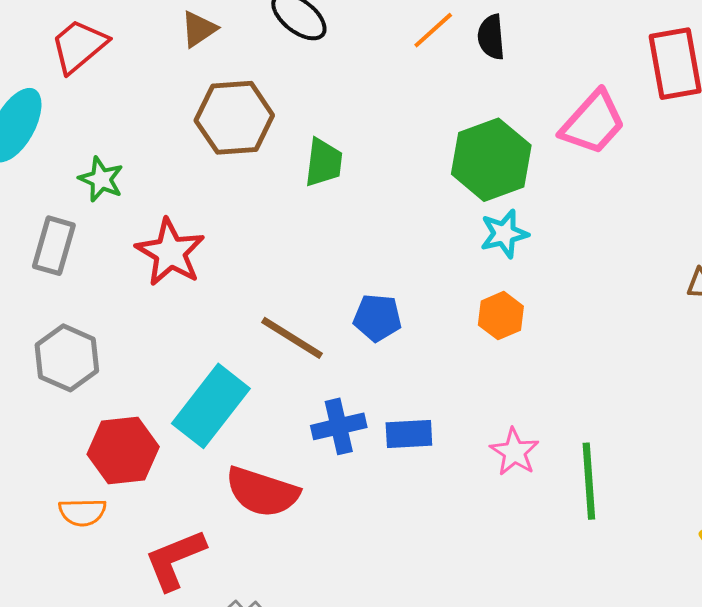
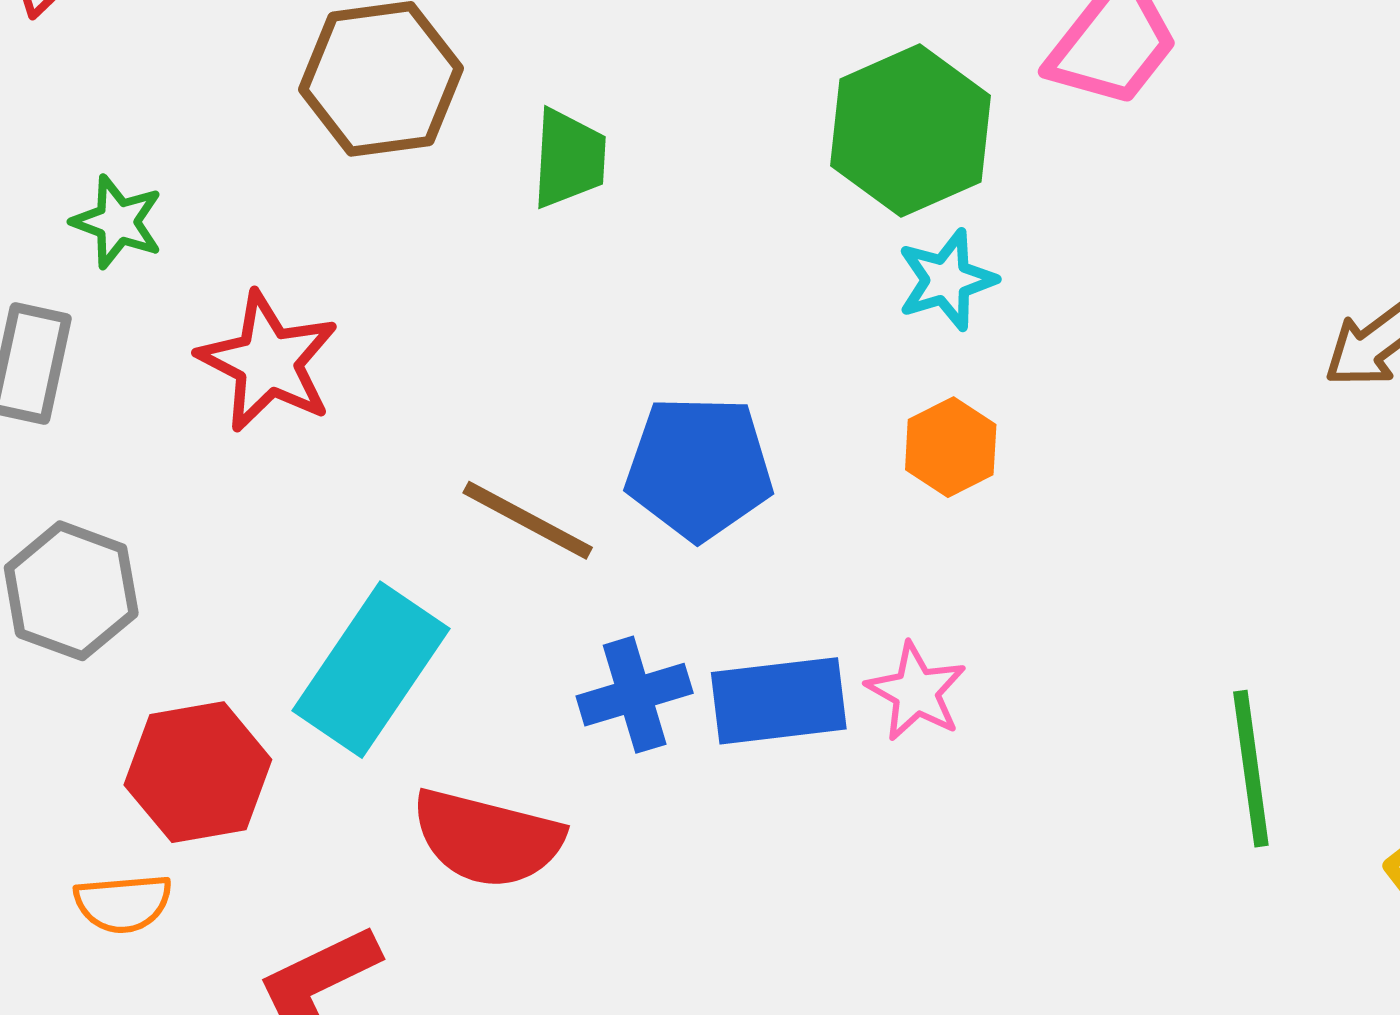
blue pentagon: (377, 318) -> (699, 468), size x1.5
blue rectangle: (409, 434) -> (779, 701), size x1.4
pink star: (514, 452) -> (916, 692), moved
green line: (589, 481) -> (1251, 769), moved

